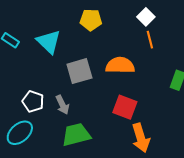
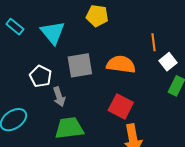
white square: (146, 17) -> (168, 62), moved
white pentagon: (33, 101) -> (41, 76), moved

